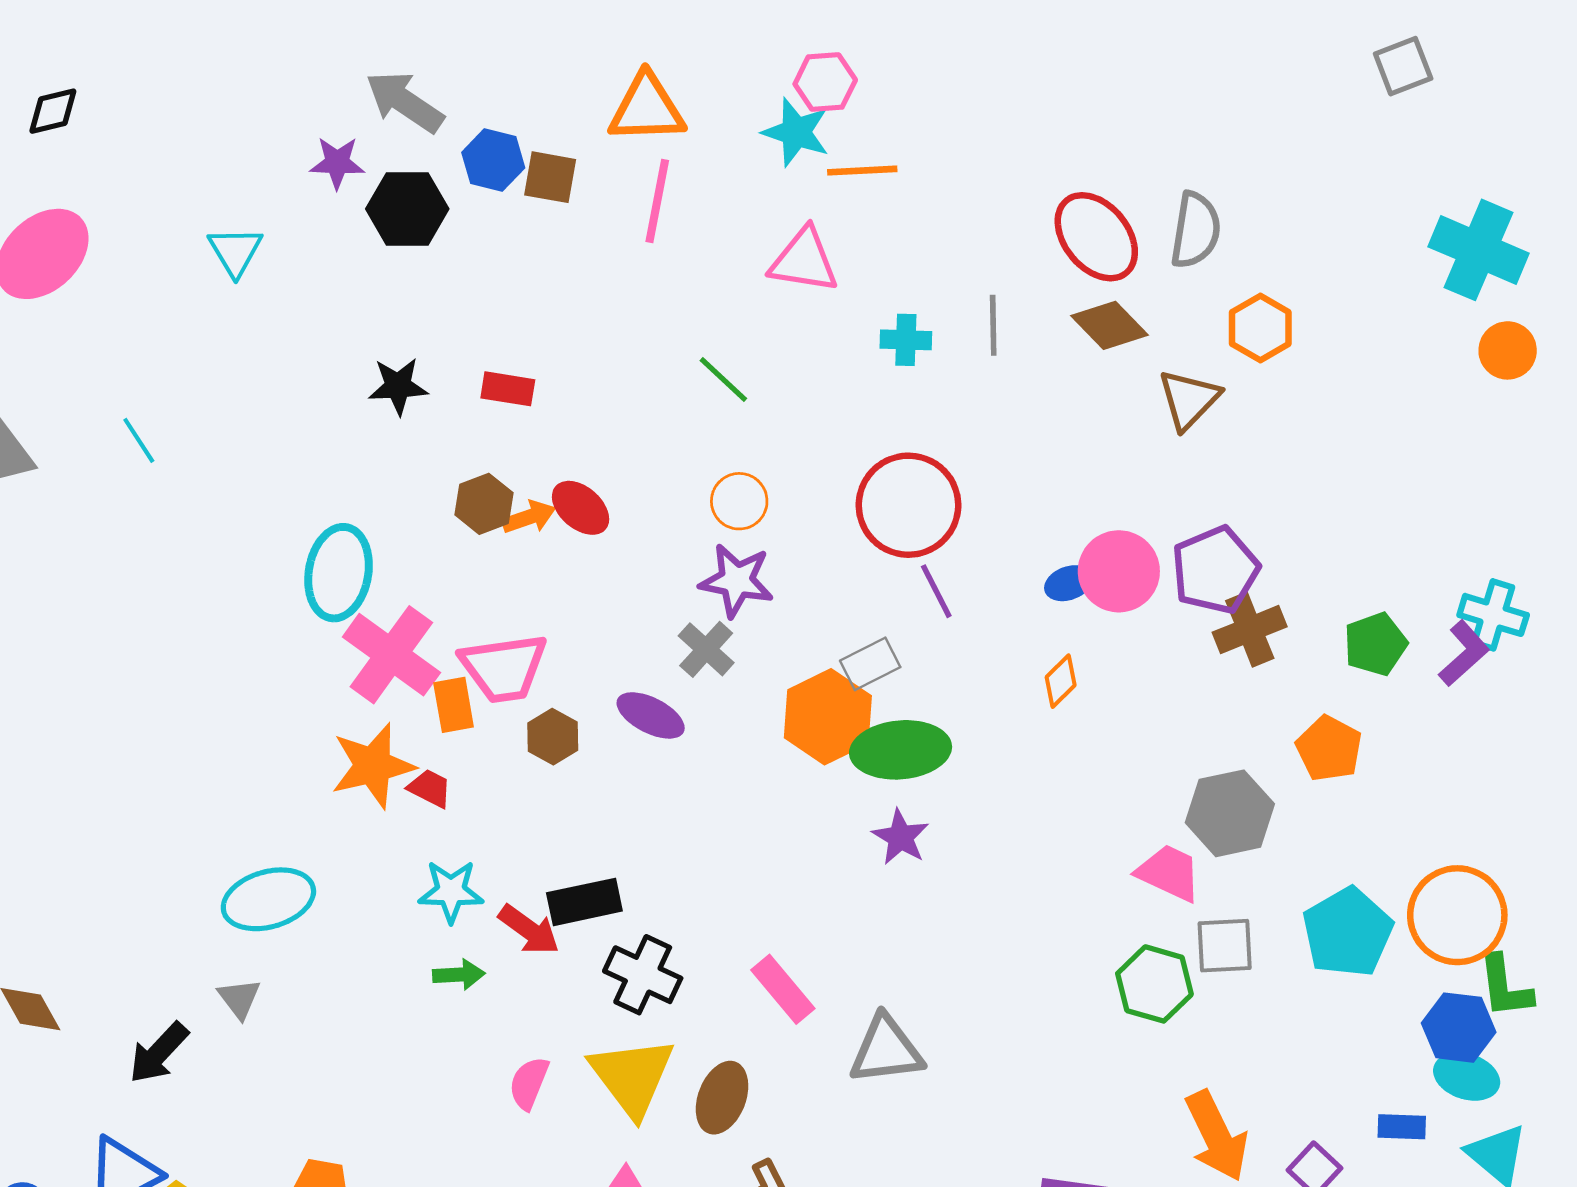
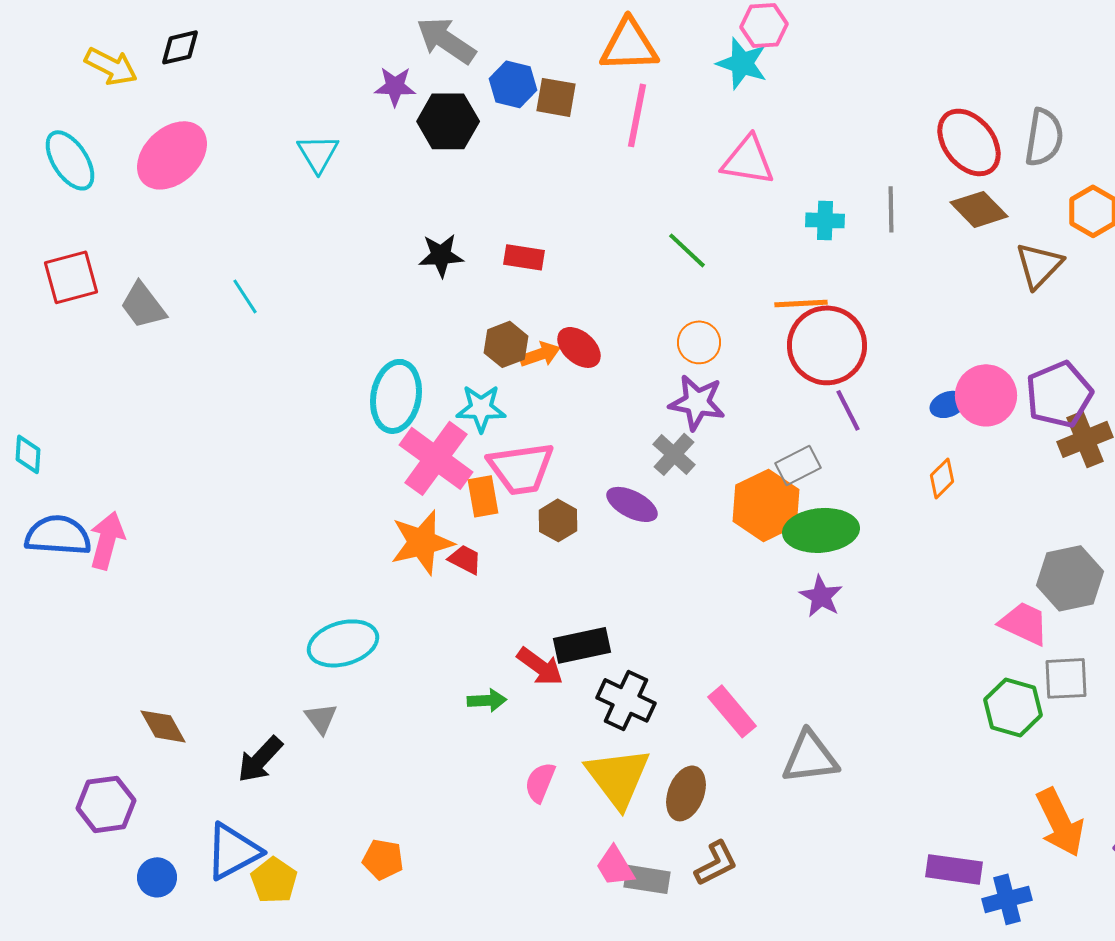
orange line: (862, 171) -> (801, 303), moved
cyan star: (451, 891) -> (481, 408), moved

